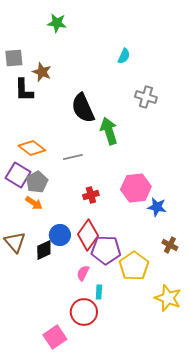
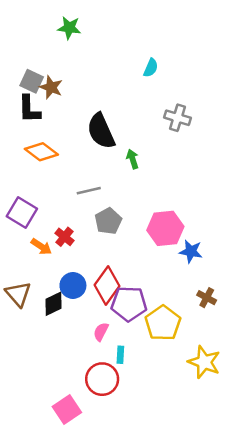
gray square: (14, 58) -> (32, 81), moved, turned 30
green arrow: (109, 131) -> (133, 159), size x0.6
orange diamond: (32, 148) -> (41, 152), moved
gray pentagon: (37, 182) -> (108, 221), moved
red cross: (91, 195) -> (64, 237), moved, turned -35

